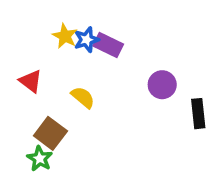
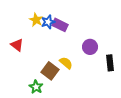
yellow semicircle: (83, 97) -> (66, 63), moved
brown square: (50, 133) -> (50, 71), moved
green star: (40, 159) -> (36, 87), moved

